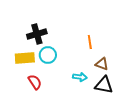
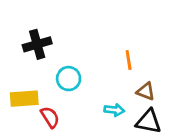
black cross: (37, 34) -> (37, 44), moved
yellow rectangle: (25, 58) -> (24, 99), moved

